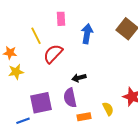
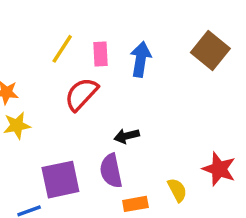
pink rectangle: (61, 19) -> (101, 54), moved
yellow line: (36, 36) -> (62, 49), moved, turned 60

